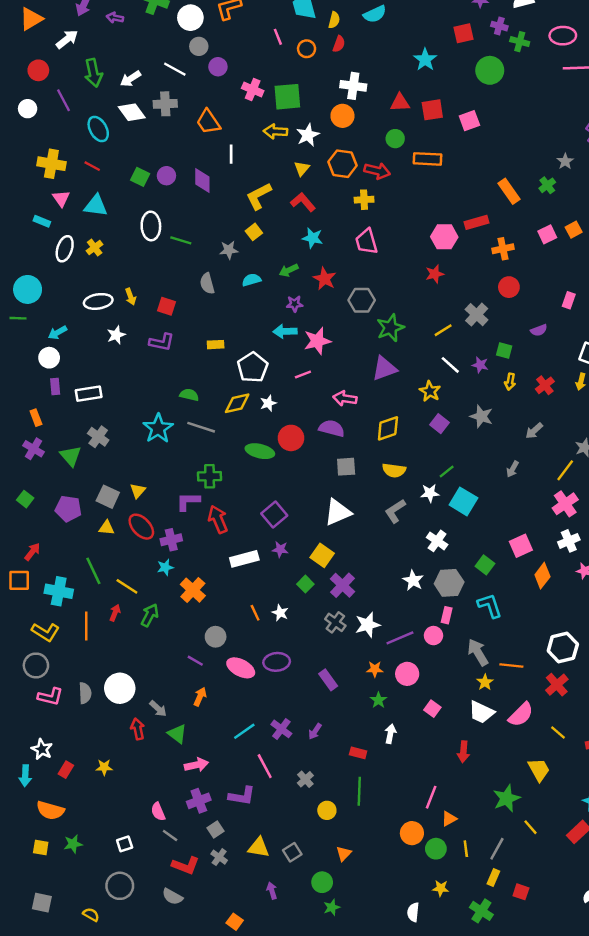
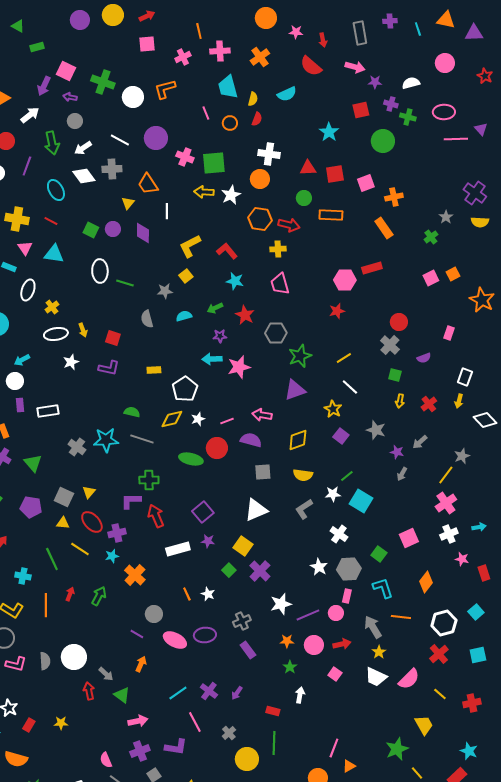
gray circle: (199, 46) -> (75, 121), moved
purple circle: (218, 67) -> (156, 138), size x1.5
purple line: (63, 100) -> (27, 166), turned 48
yellow triangle: (302, 169) -> (128, 203), moved
orange rectangle: (509, 191) -> (384, 228), moved
yellow cross: (95, 248) -> (52, 307), moved
orange cross: (503, 249) -> (394, 197), moved
gray cross: (477, 315) -> (390, 345), moved
purple star: (480, 365) -> (397, 452), moved
pink line: (303, 374) -> (227, 421), moved
cyan star: (158, 428) -> (106, 440), turned 30
gray cross: (98, 437) -> (77, 447), moved
orange diamond: (542, 576) -> (426, 582), moved
yellow line: (127, 586) -> (80, 549), moved
cyan cross: (59, 591) -> (23, 576), size x0.7
gray cross: (335, 622) -> (242, 621), moved, turned 30
orange line: (511, 665) -> (401, 617), moved
red arrow: (463, 752) -> (342, 644), moved, turned -108
yellow circle: (327, 810) -> (247, 759), size x1.5

